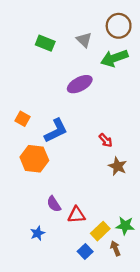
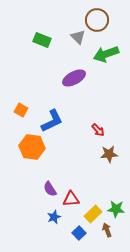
brown circle: (119, 26) -> (97, 20), moved
brown star: (118, 166) -> (109, 154), turned -30
blue star: (38, 233) -> (54, 217), moved

